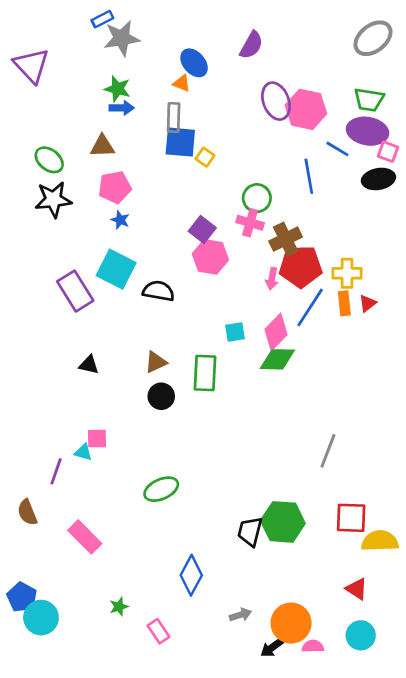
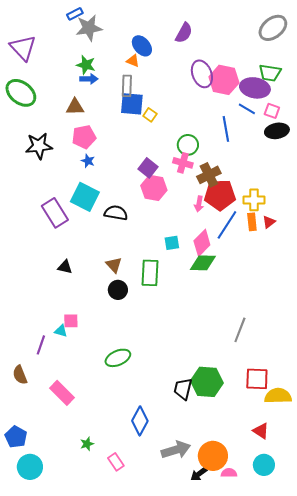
purple ellipse: (368, 131) -> (255, 88), moved
pink square: (388, 152) -> (272, 111), moved
green ellipse: (49, 160) -> (21, 93), moved, size x1.4
brown triangle: (156, 362) -> (114, 265), turned -48
gray arrow: (240, 615) -> (176, 450), size x1.8
cyan circle: (41, 618) -> (30, 467), moved

